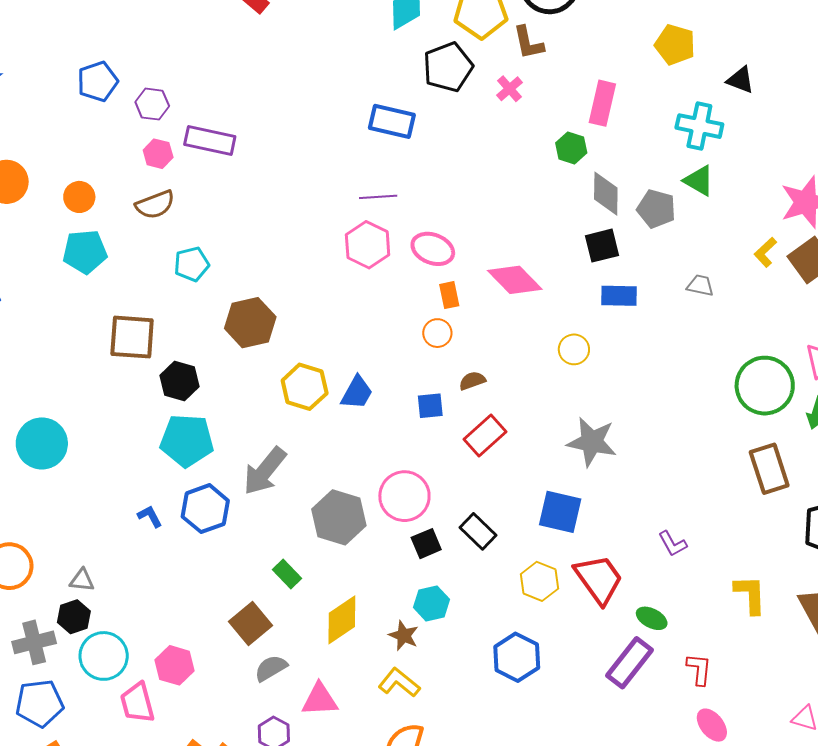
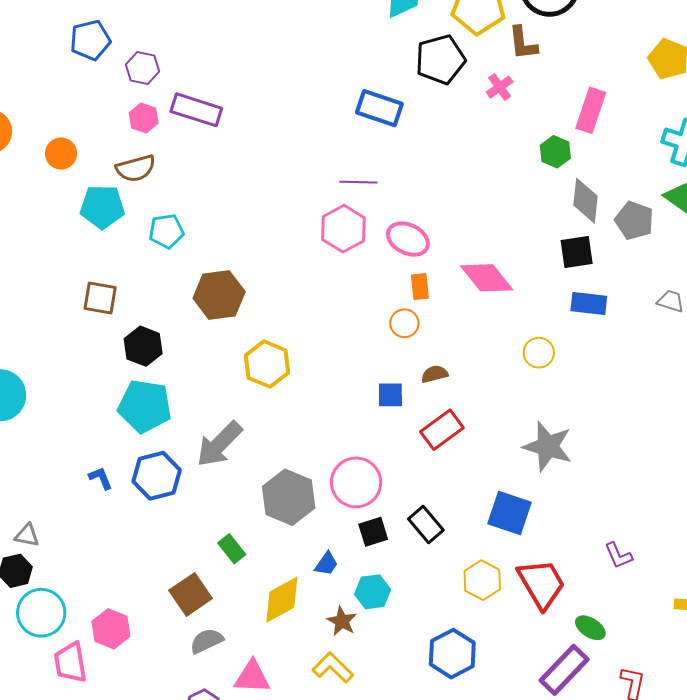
cyan pentagon: (85, 252) -> (102, 207), moved
brown square: (132, 337) -> (100, 298), size x0.7
blue trapezoid: (357, 393) -> (326, 564), moved, size x0.7

